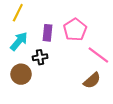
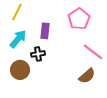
pink pentagon: (75, 30) -> (79, 19), moved

